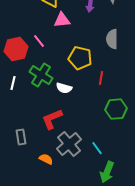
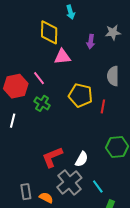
green cross: (41, 75) -> (42, 103), moved, size x0.7
red line: (101, 78) -> (103, 106), moved
white semicircle: (64, 88) -> (82, 159), moved, turned -77
gray rectangle: (21, 137) -> (26, 192), moved

